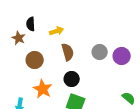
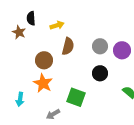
brown semicircle: (68, 52) -> (68, 46), turned 30
brown circle: (35, 60) -> (44, 60), moved
black circle: (72, 79) -> (100, 73), moved

